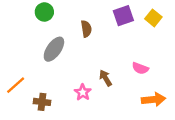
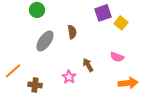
yellow square: (153, 18) -> (121, 23), moved
brown semicircle: (86, 29) -> (72, 32), moved

